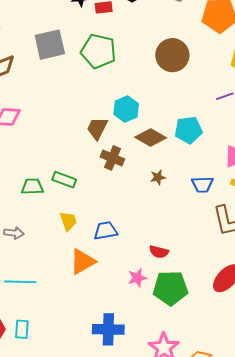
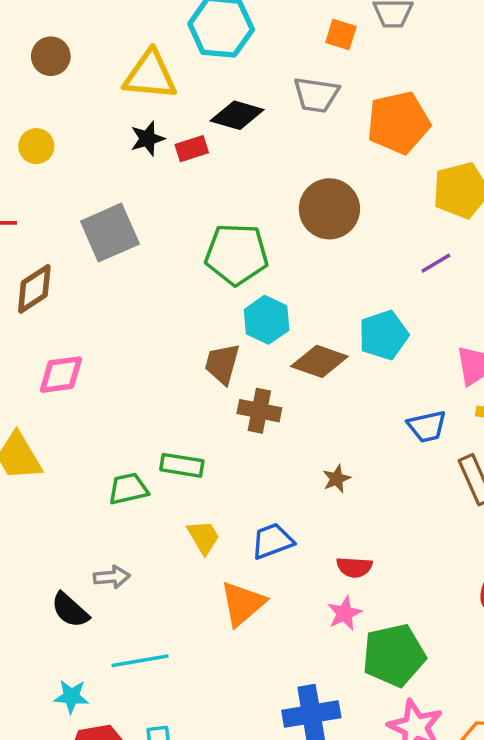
green pentagon: (98, 51) -> (237, 254), moved
brown star: (158, 177) -> (337, 479), moved
red semicircle: (159, 252) -> (354, 567), moved
green pentagon: (170, 288) -> (394, 655), moved

